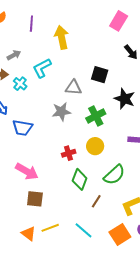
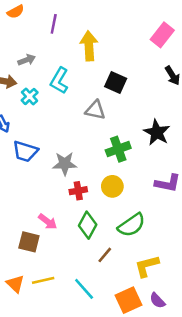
cyan L-shape: (42, 68) -> (59, 81), turned -40
black square: (100, 75) -> (116, 82), moved
gray star: (61, 112) -> (65, 164), moved
pink arrow: (27, 171) -> (48, 222), moved, size x0.7

